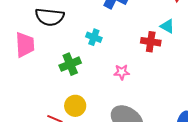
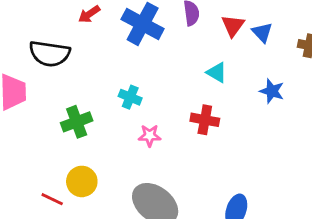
cyan cross: (94, 37) -> (130, 97), moved
red cross: (151, 42) -> (205, 120), moved

